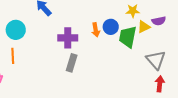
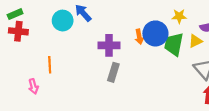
blue circle: (111, 27) -> (155, 33), size x1.5
yellow triangle: (144, 27) -> (195, 41), moved
cyan circle: (16, 30) -> (63, 21), moved

